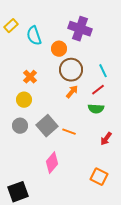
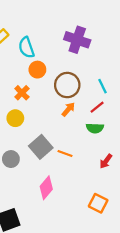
orange circle: (59, 49) -> (37, 70), moved
gray circle: (20, 126) -> (11, 159), moved

